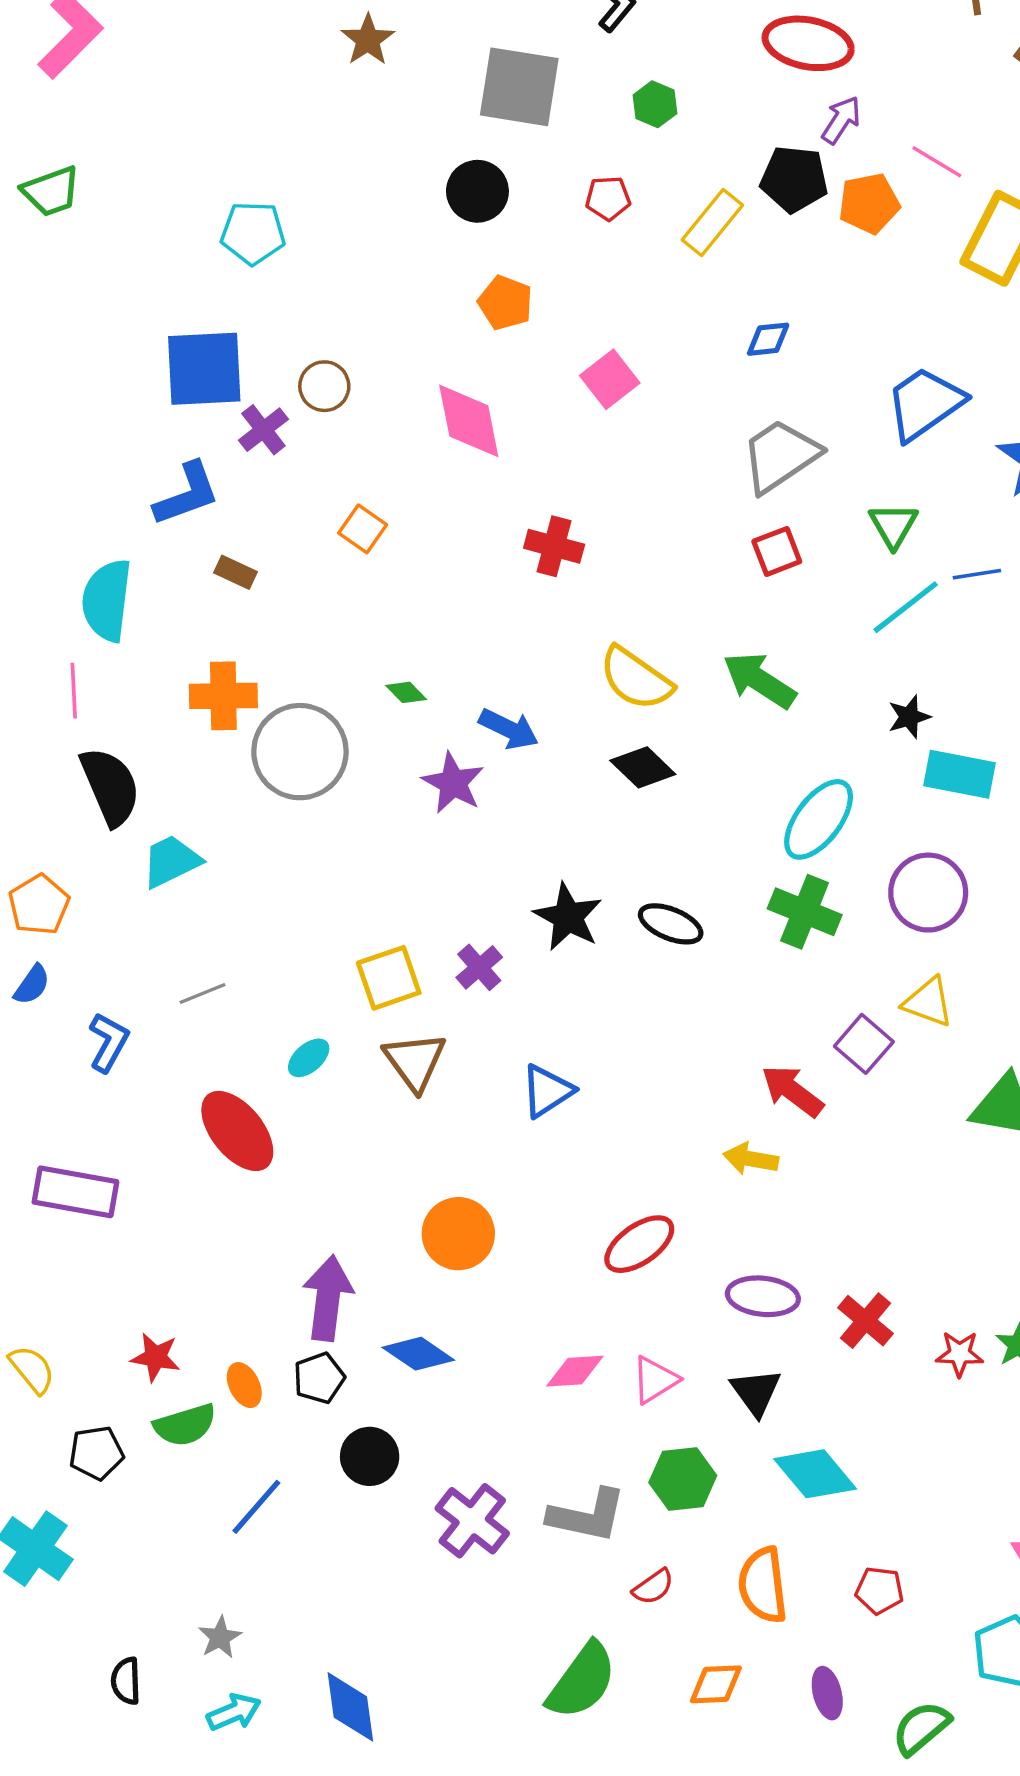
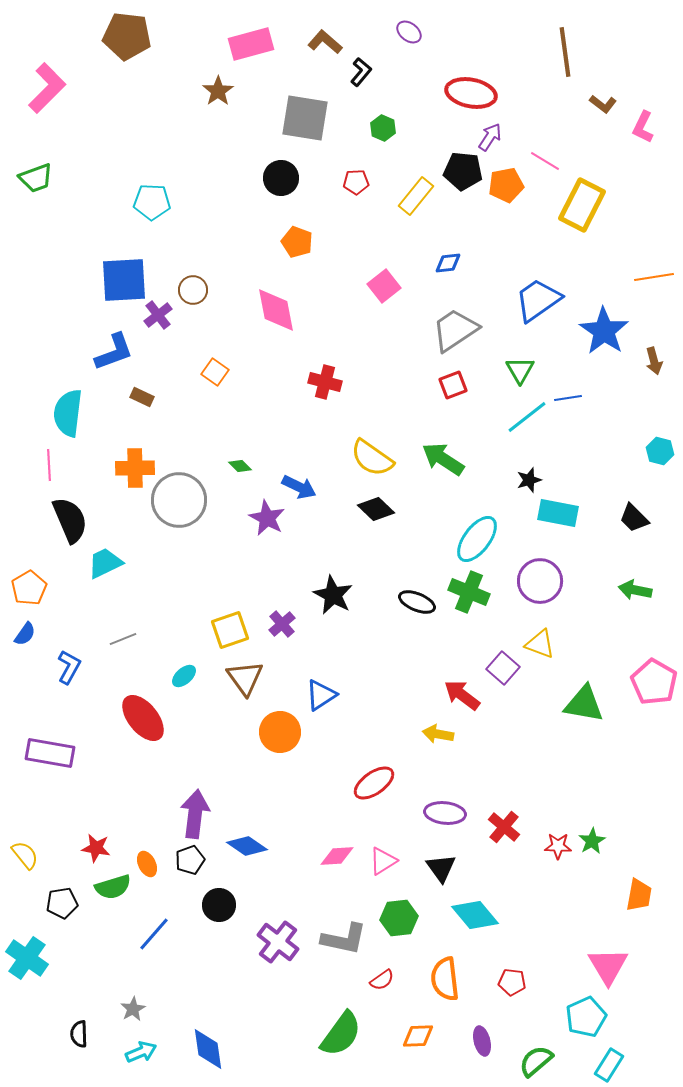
pink square: (610, 379) -> (384, 286), moved
black ellipse: (671, 924) -> (417, 602), moved
orange circle: (458, 1234) -> (280, 732), moved

